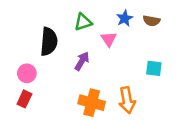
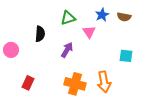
black semicircle: (49, 42) -> (40, 34), size x0.7
pink circle: (27, 73) -> (11, 50), moved
red rectangle: (24, 99) -> (28, 83), moved

